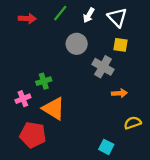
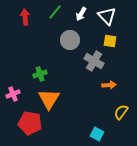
red arrow: (27, 19) -> (25, 17), turned -98
pink cross: (23, 99) -> (13, 94), moved
orange triangle: (54, 109) -> (49, 99), turned 30
yellow semicircle: (133, 123) -> (121, 112), turned -35

